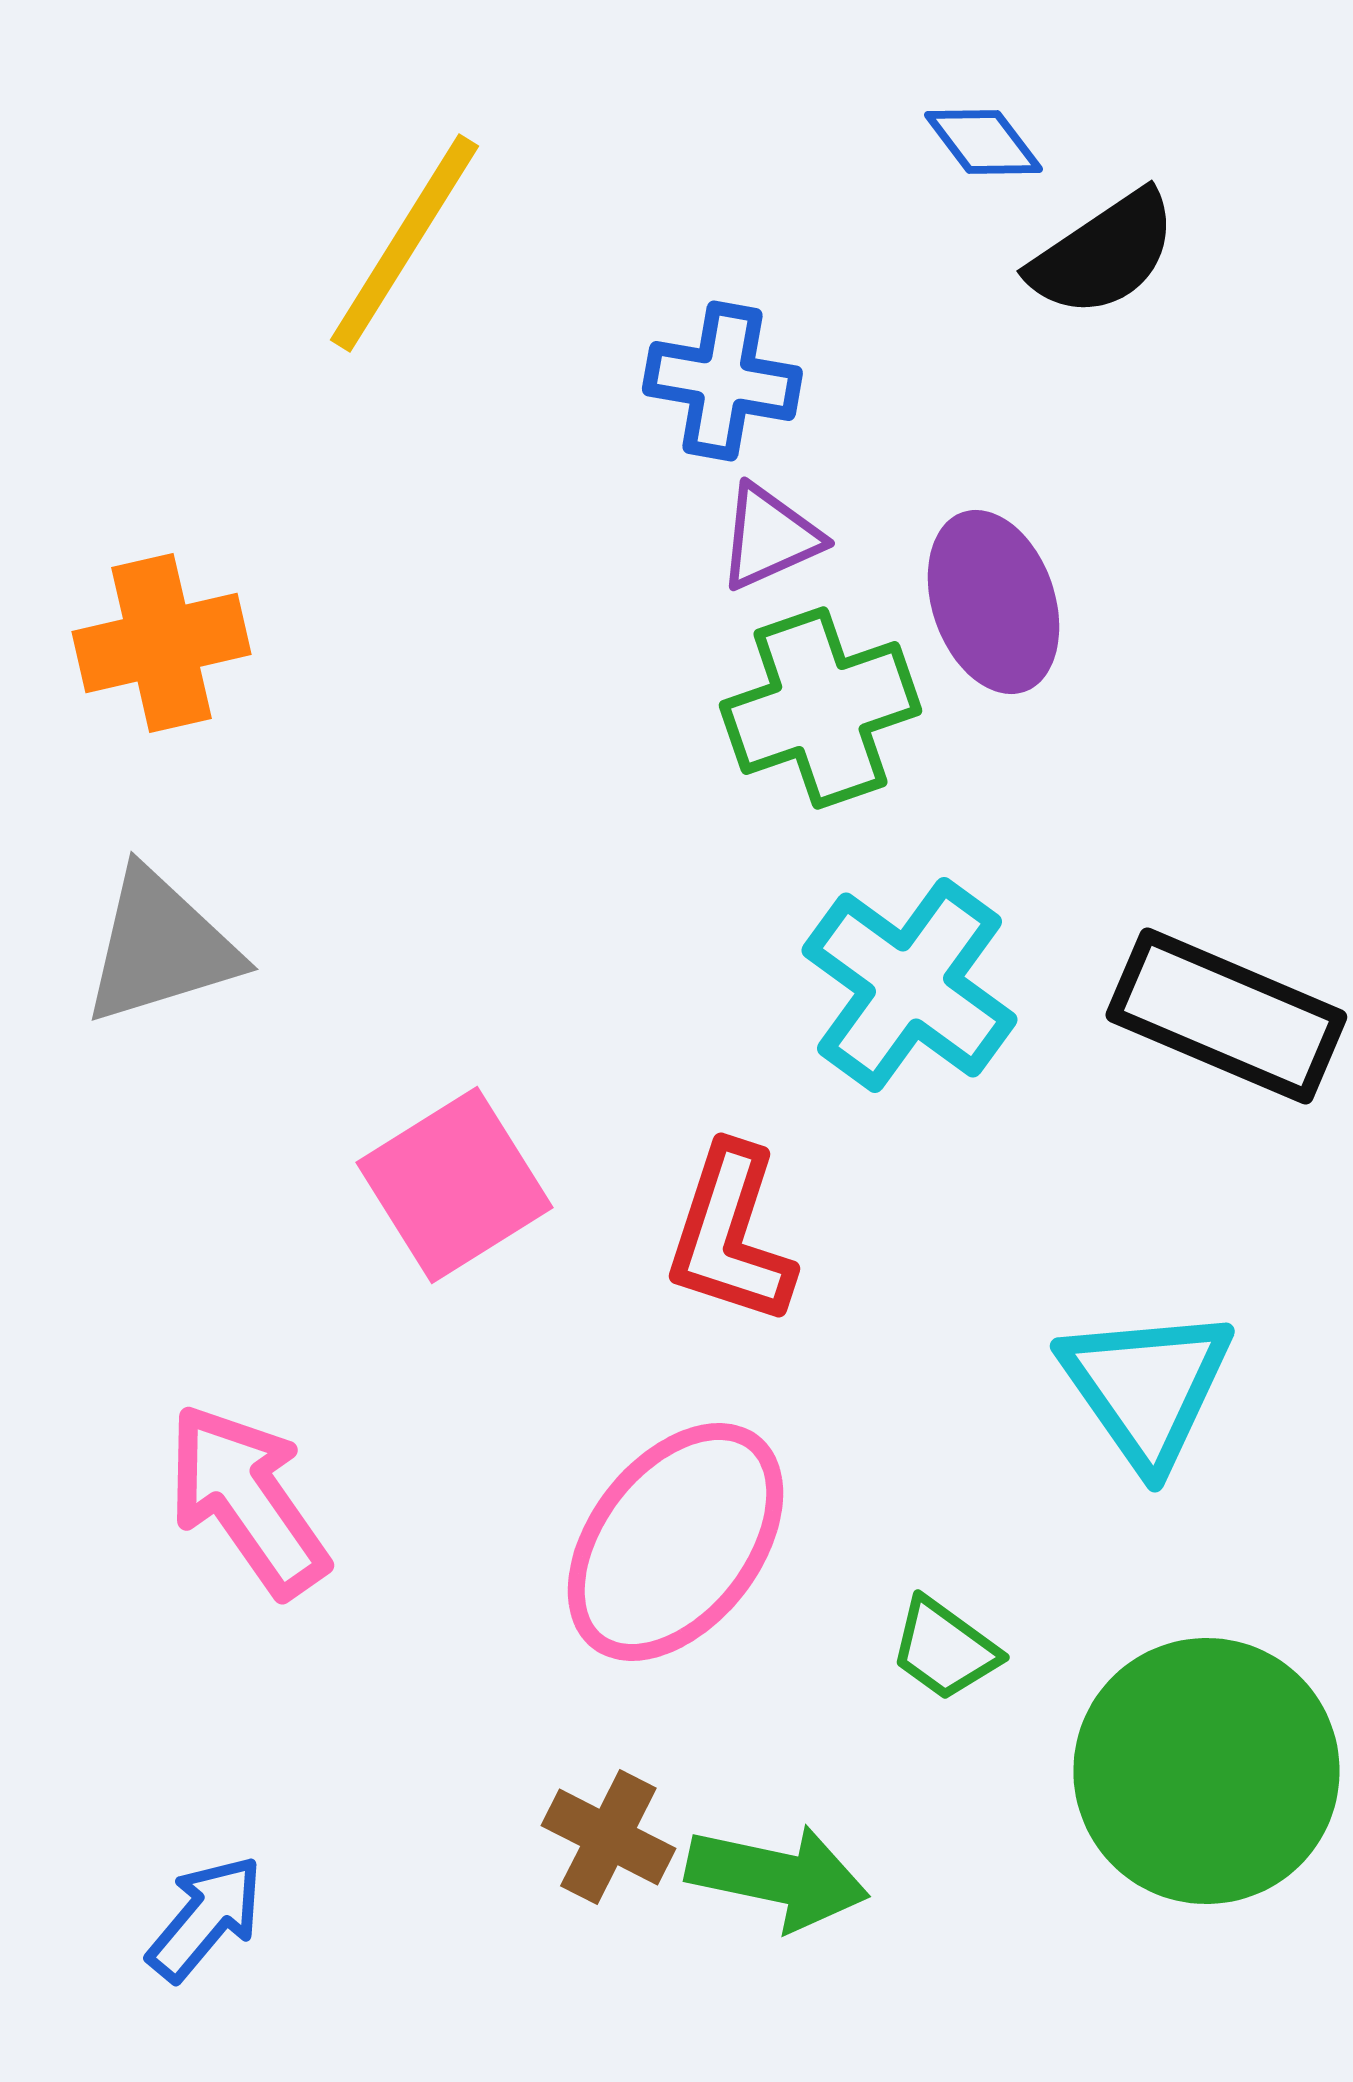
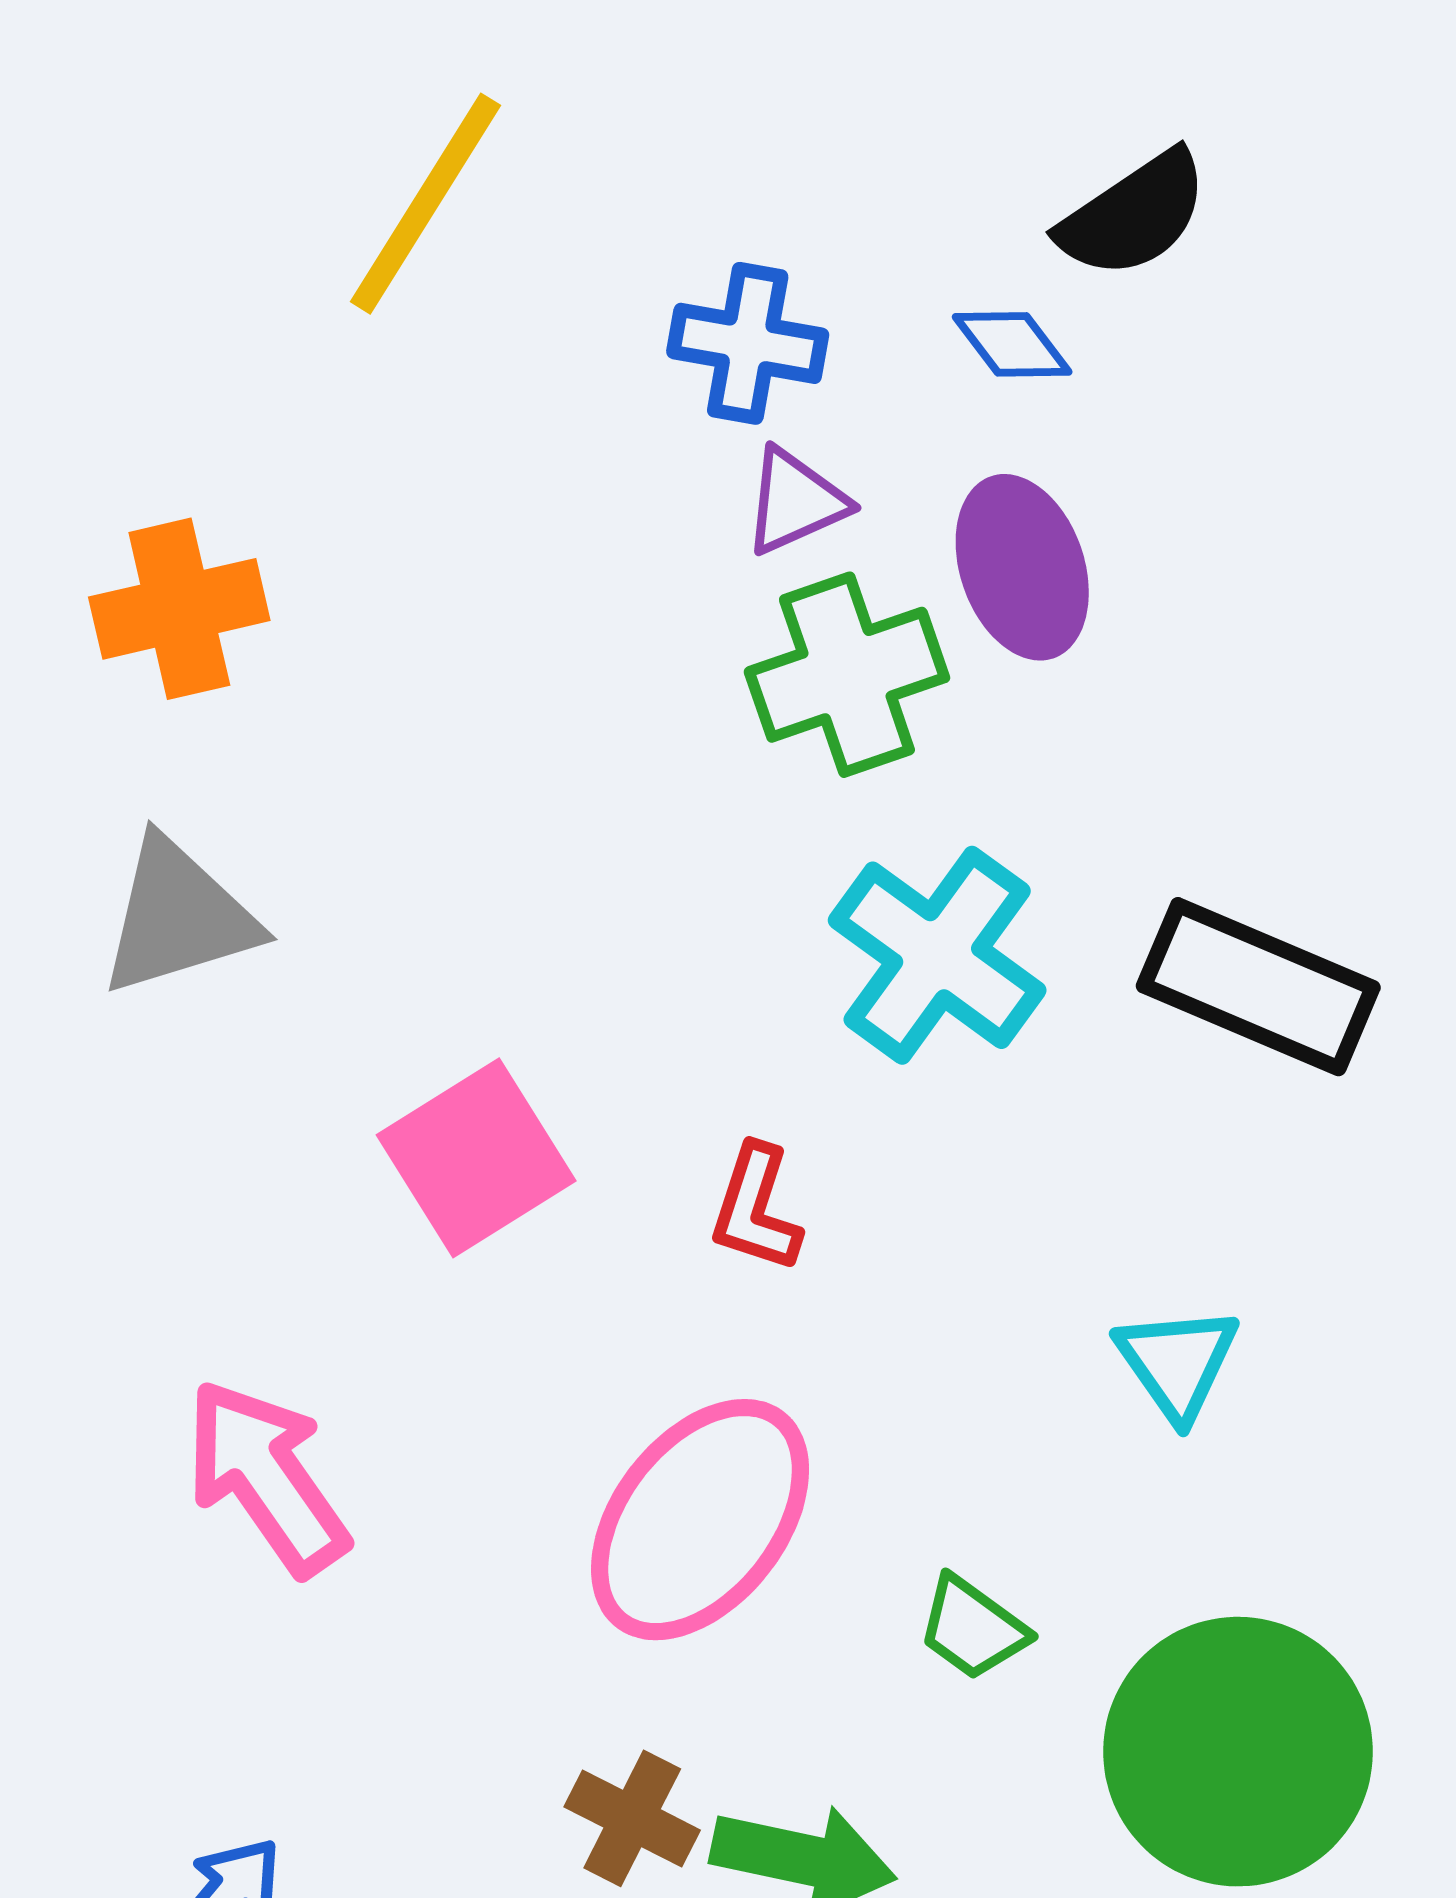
blue diamond: (983, 142) -> (1012, 344), moved
red L-shape: (730, 1235) -> (756, 1209), size x0.7
cyan triangle: (1146, 1387) -> (1177, 1363), size x0.7

